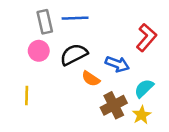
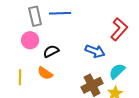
black semicircle: (74, 54) -> (51, 51), moved, size x0.7
orange semicircle: (91, 79) -> (45, 73), moved

